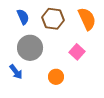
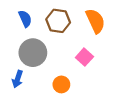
blue arrow: (16, 72) -> (18, 79), turned 56

